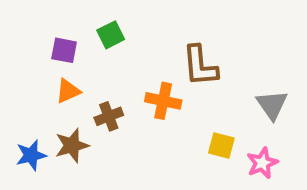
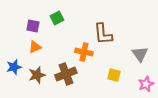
brown cross: (109, 116) -> (66, 74), moved, size x1.5
blue star: (31, 155) -> (14, 67), moved
pink star: (262, 163) -> (146, 84), moved

